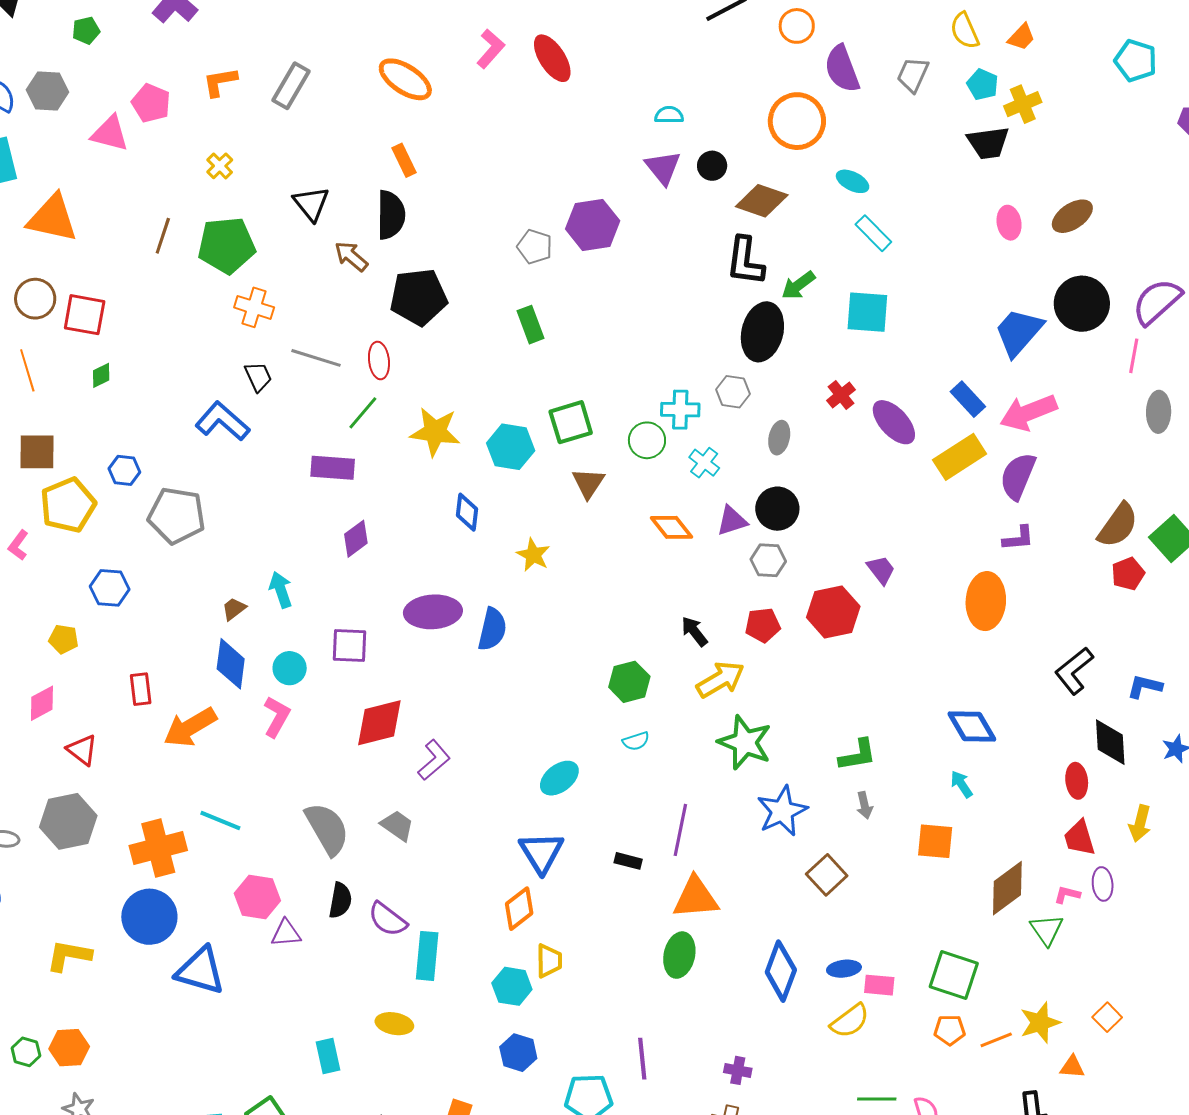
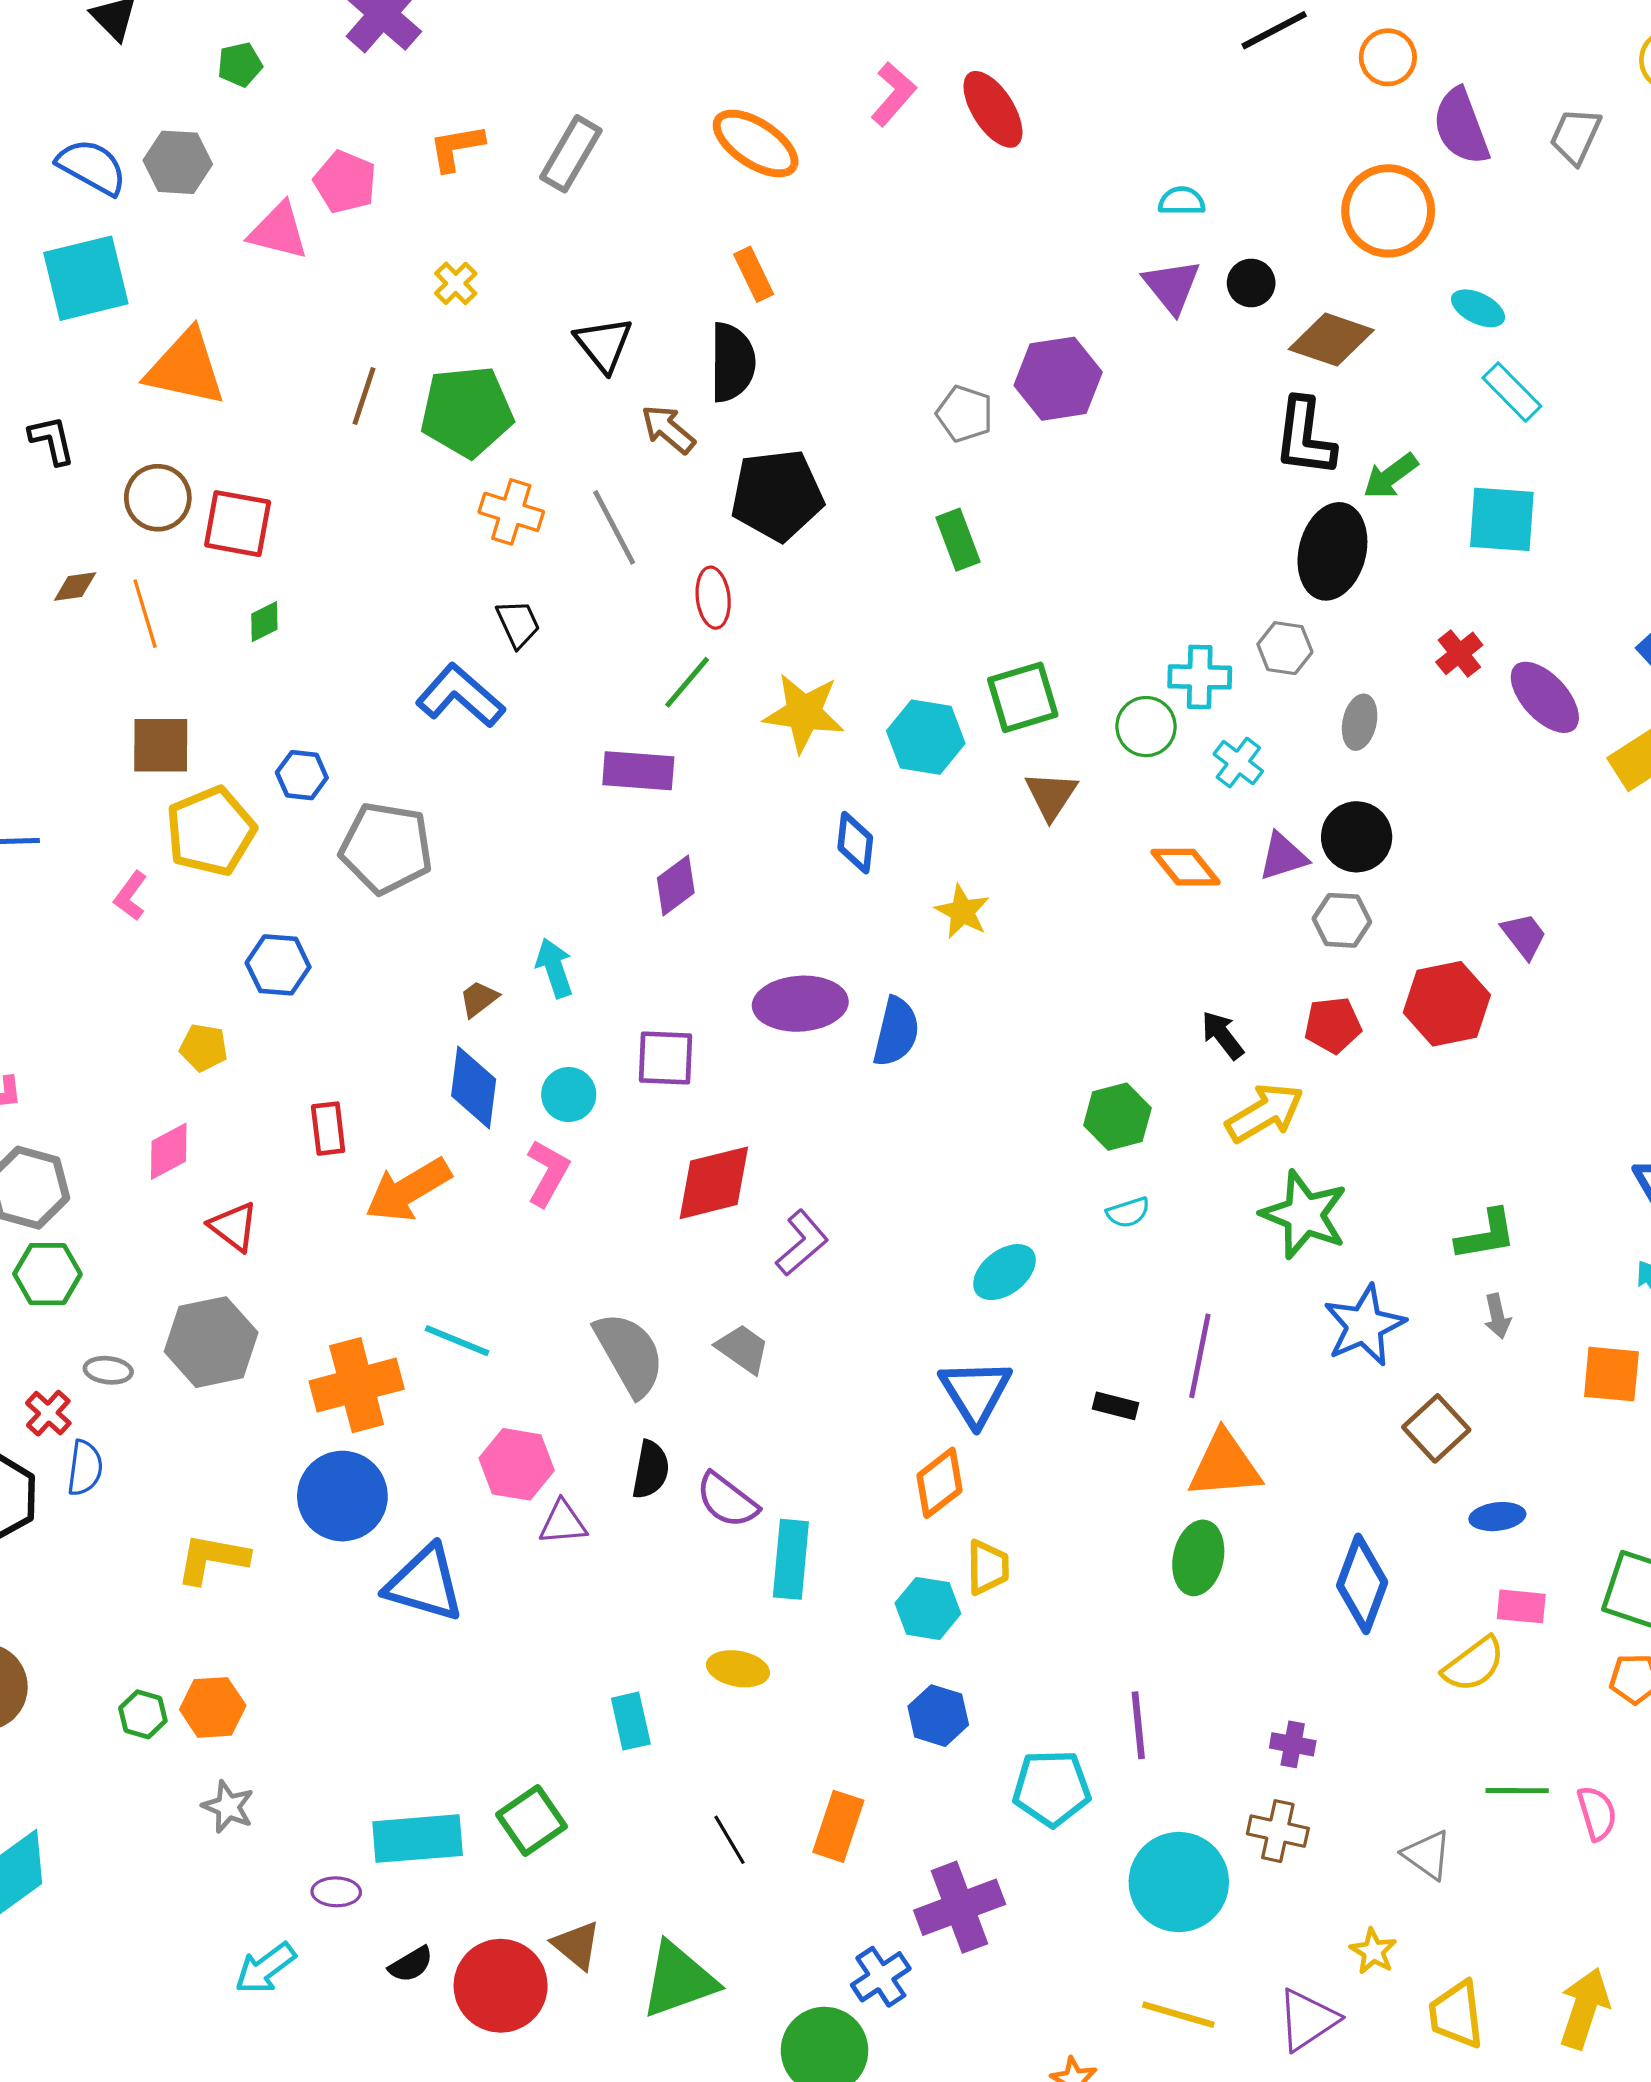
gray line: (316, 358) -> (614, 527), moved, turned 45
blue ellipse: (844, 969) -> (1497, 1517), moved

